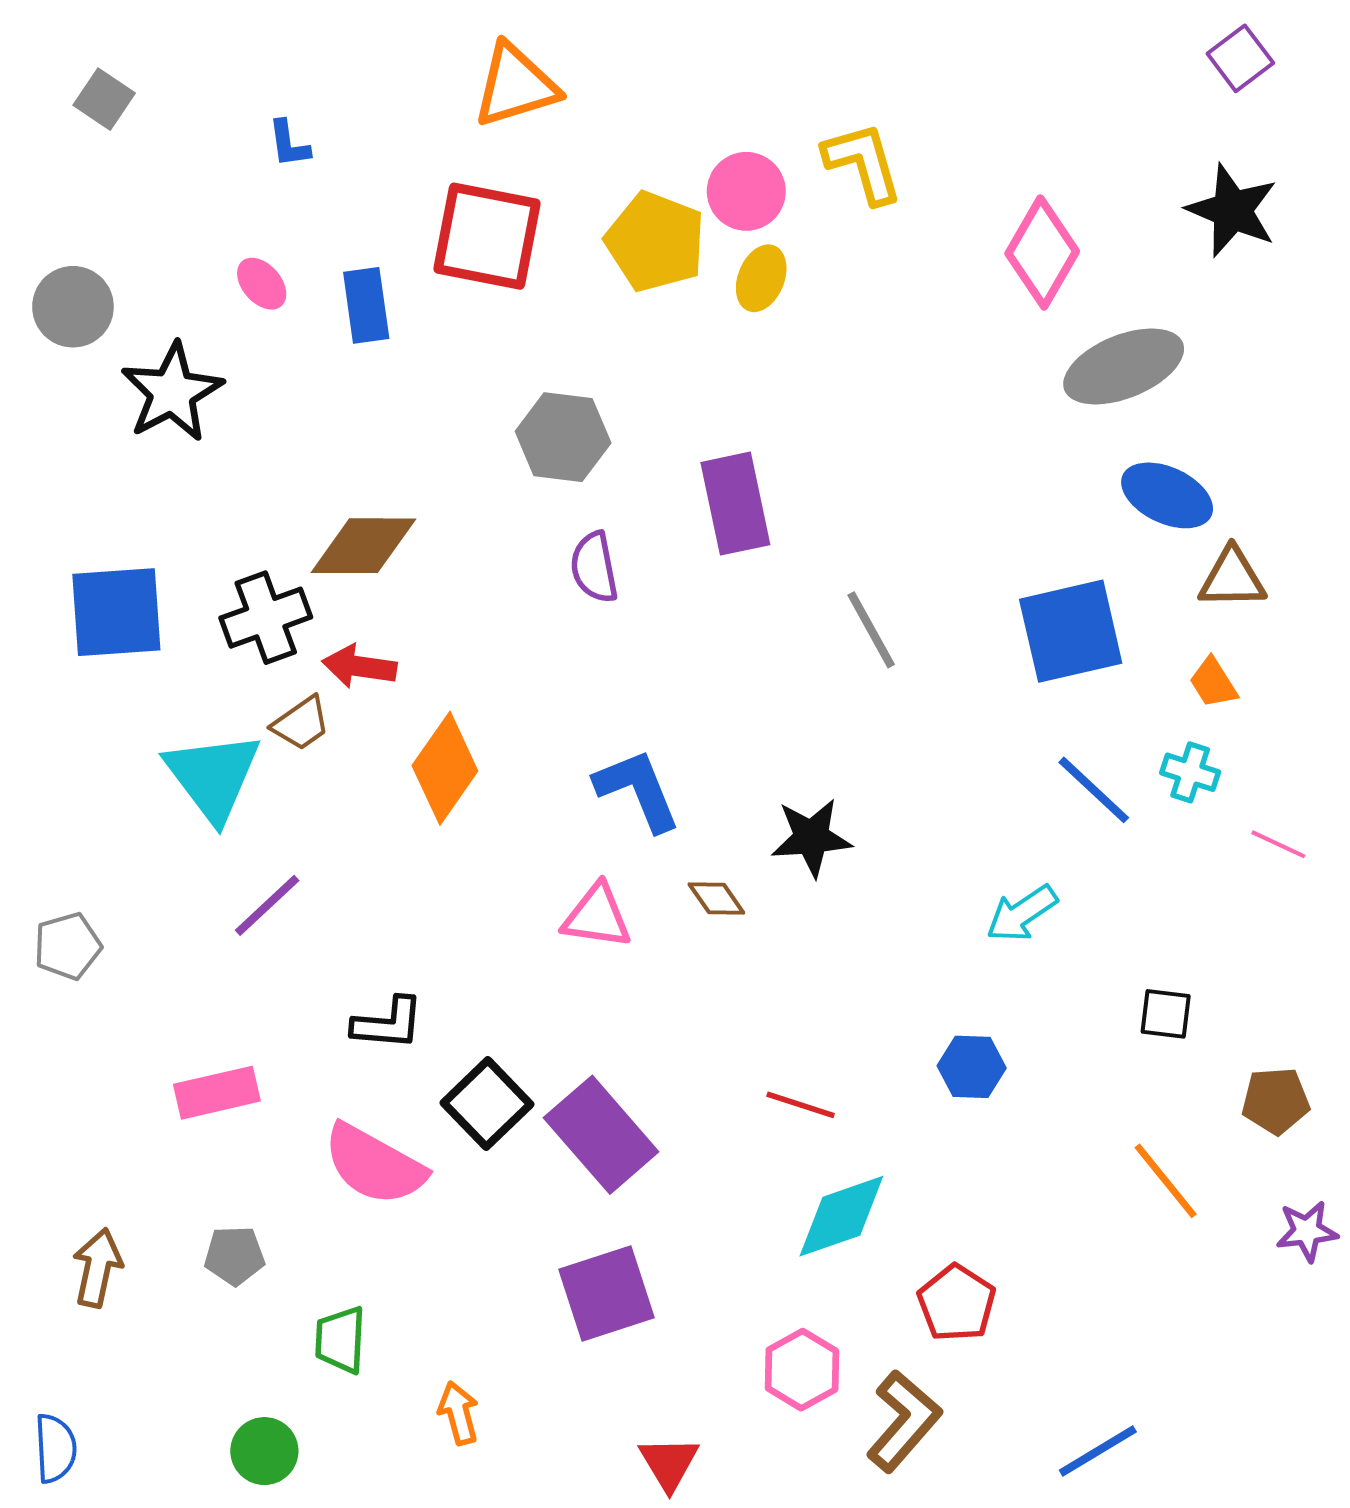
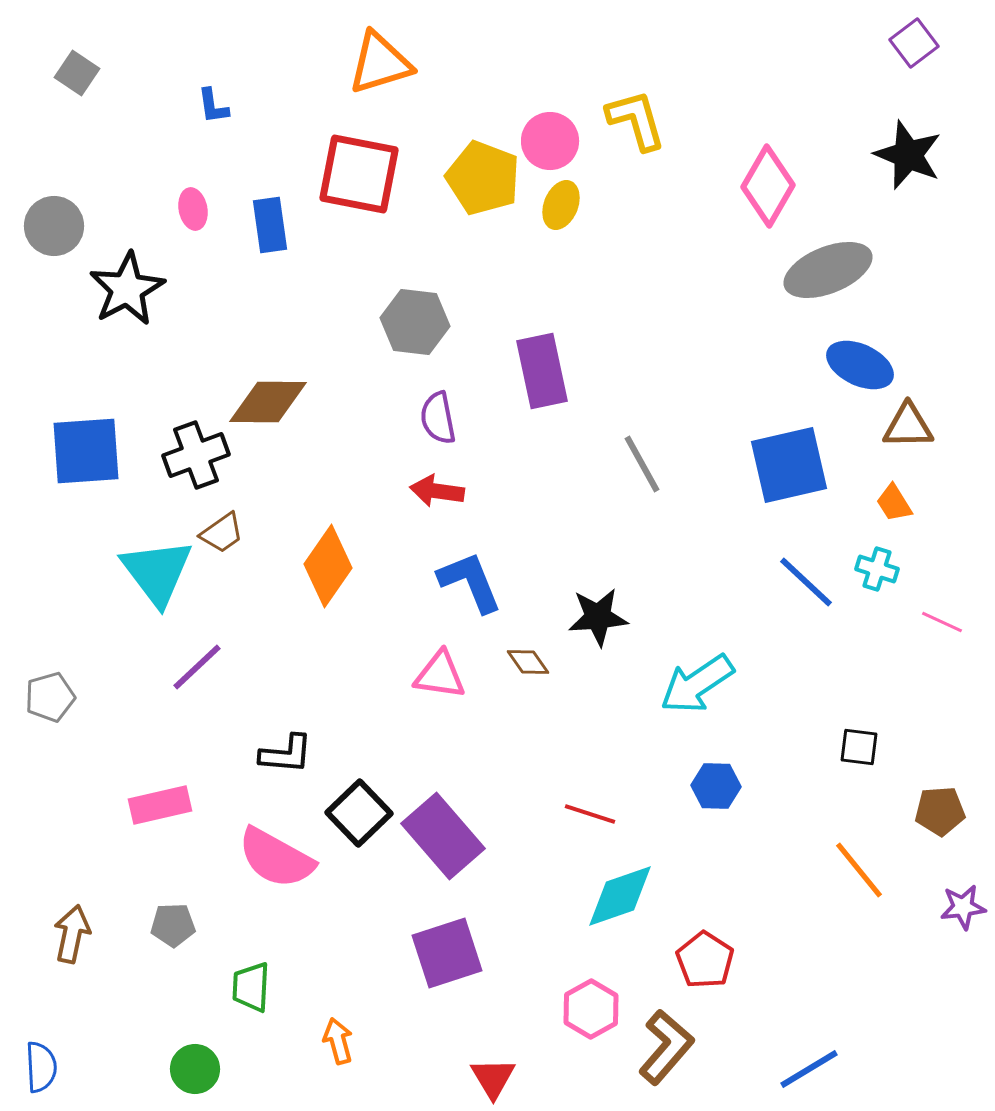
pink ellipse: (262, 284) -> (193, 209), turned 30
red arrow: (359, 666) -> (437, 491), moved
cyan arrow: (1022, 913) -> (697, 684), moved, size x1.4

